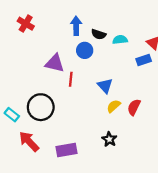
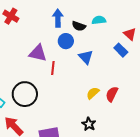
cyan semicircle: (120, 40) -> (99, 20), moved
blue rectangle: (144, 60) -> (121, 50), turned 64
blue triangle: (105, 86) -> (86, 57), moved

